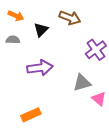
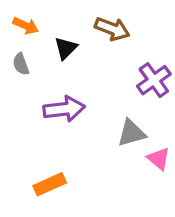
gray semicircle: (13, 40) -> (21, 64), turned -112

